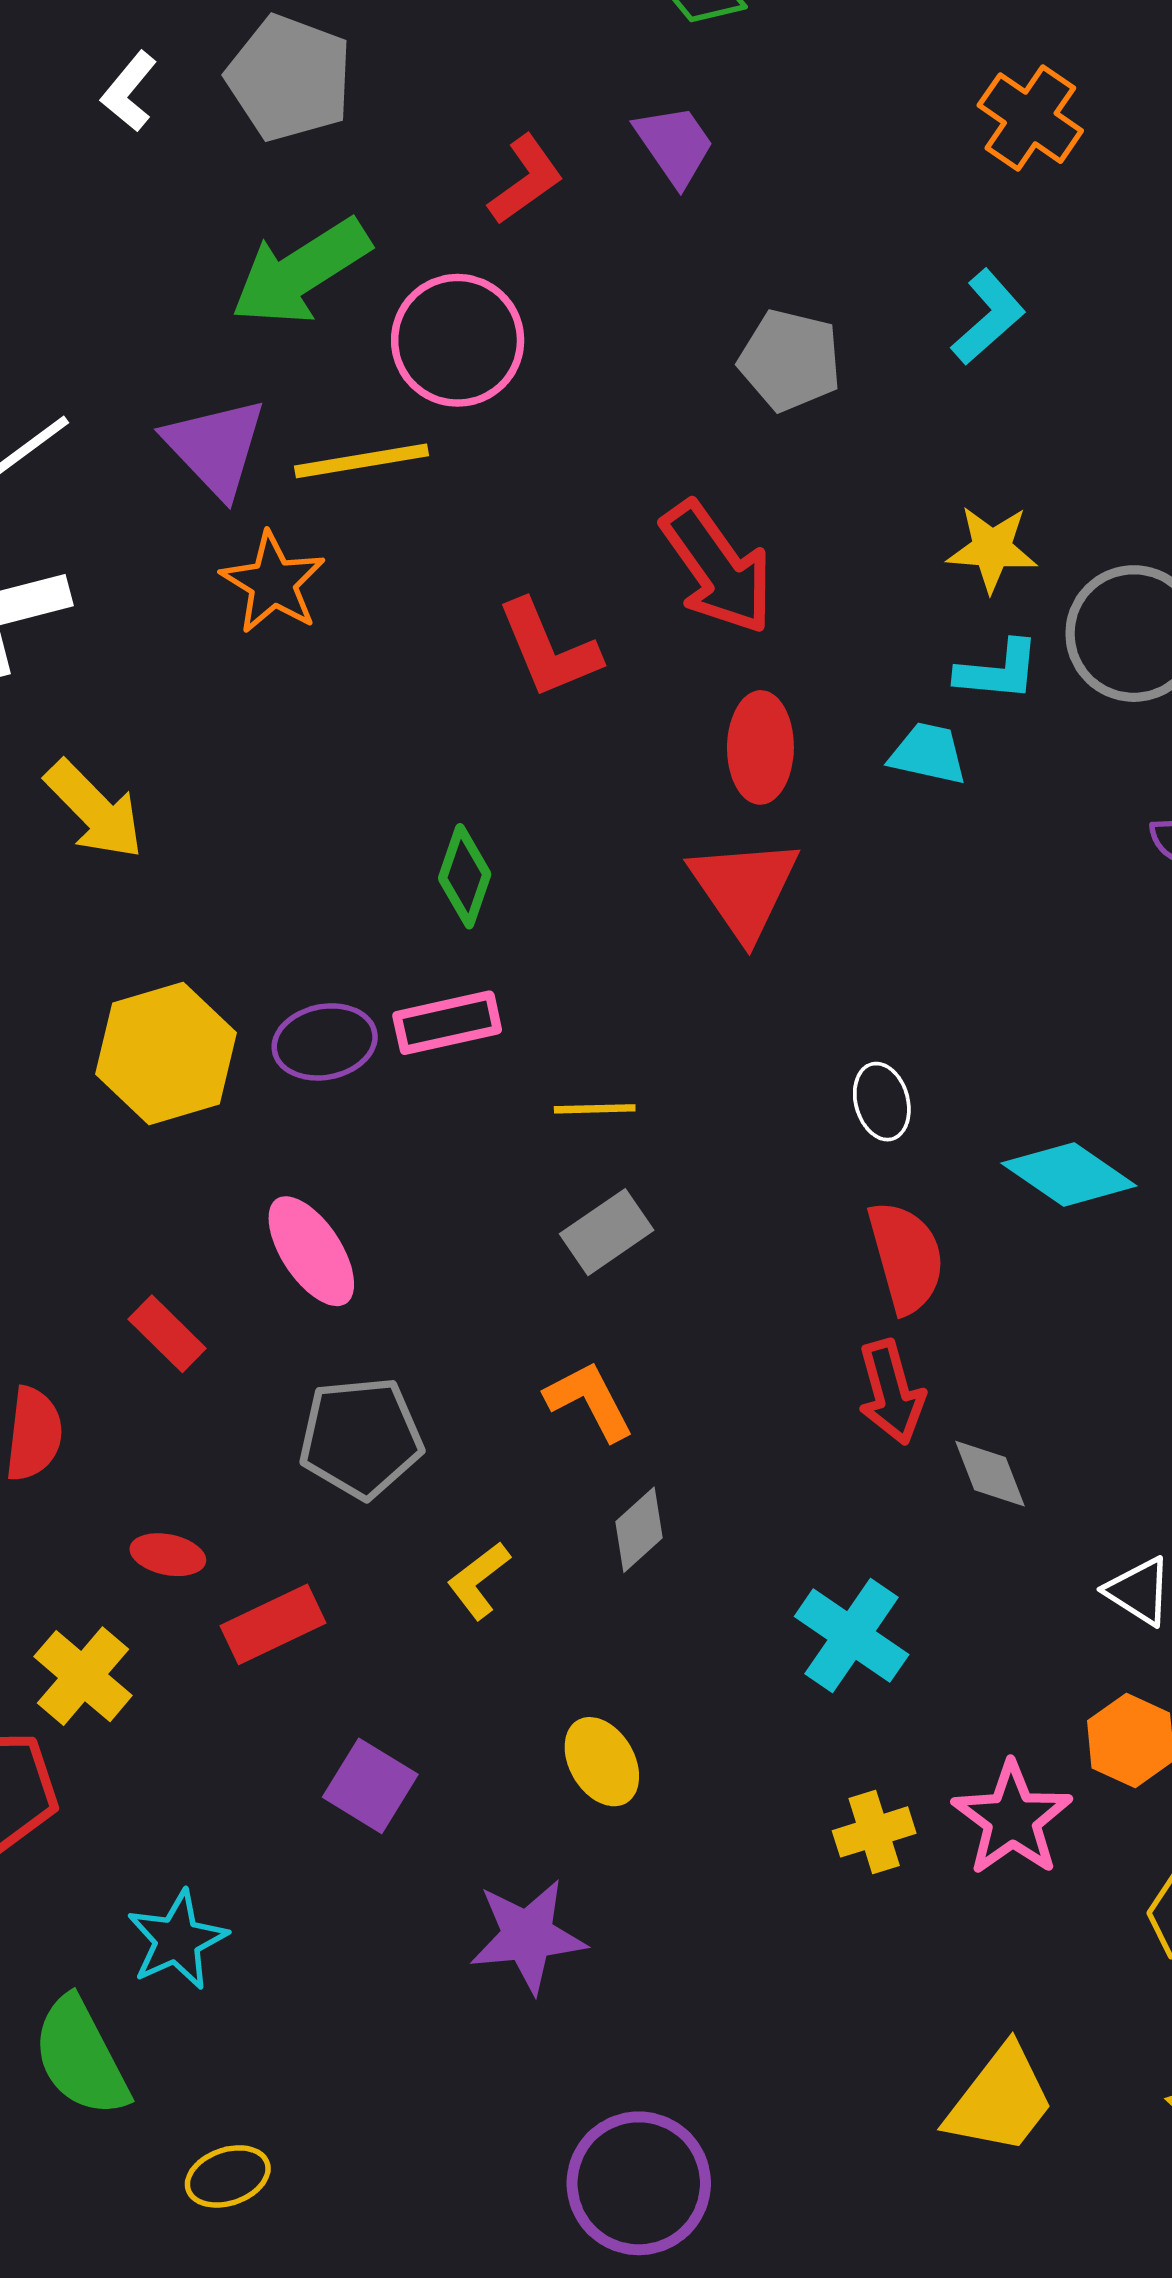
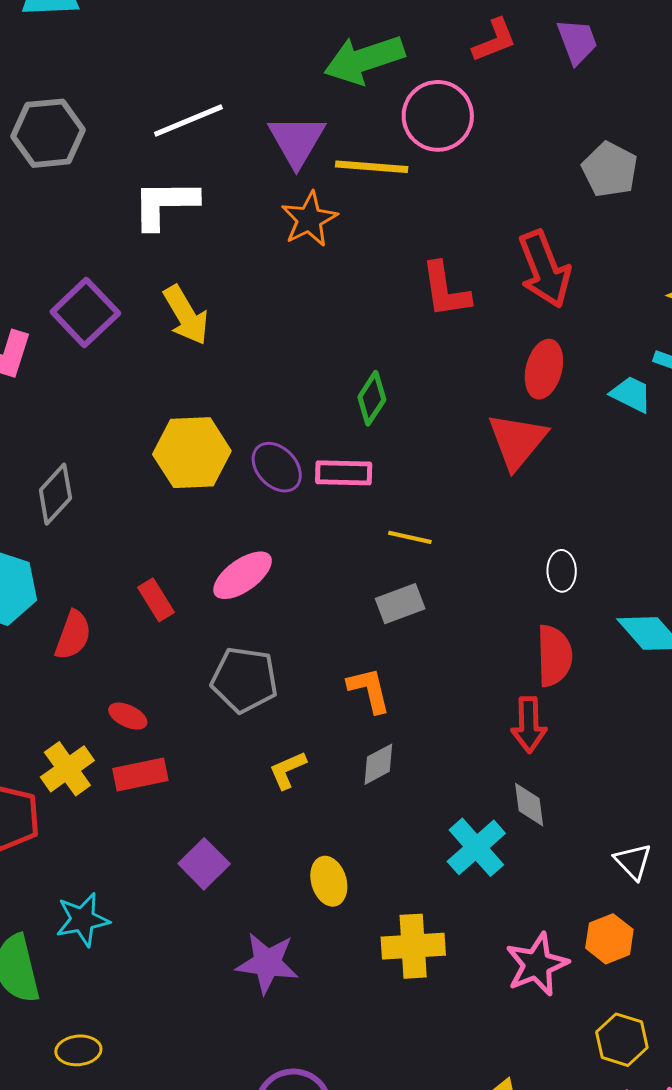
purple ellipse: (325, 1042) -> (277, 467), turned 44
pink ellipse: (311, 1251) -> (243, 575), turned 74
gray diamond: (990, 1474) -> (529, 805), moved
red rectangle: (273, 1624) -> (140, 775), moved
yellow cross: (874, 1832) -> (413, 946), moved, size x1.5

